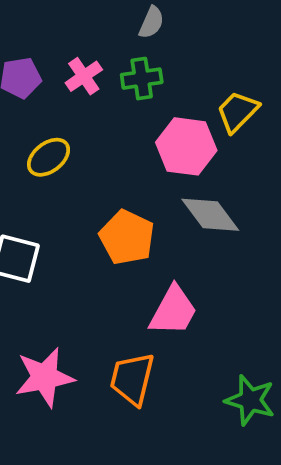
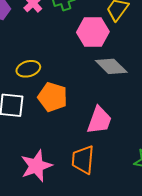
yellow ellipse: (49, 157) -> (28, 69), moved, turned 30
orange pentagon: (127, 237) -> (53, 97), moved

